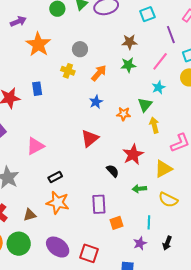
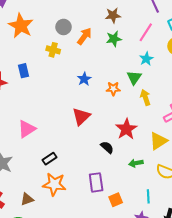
orange arrow: (99, 73) -> (84, 36), moved

